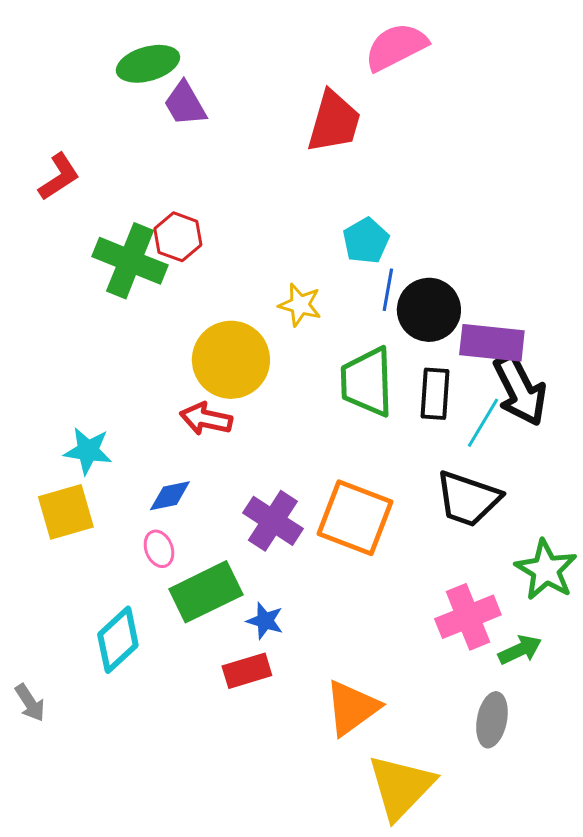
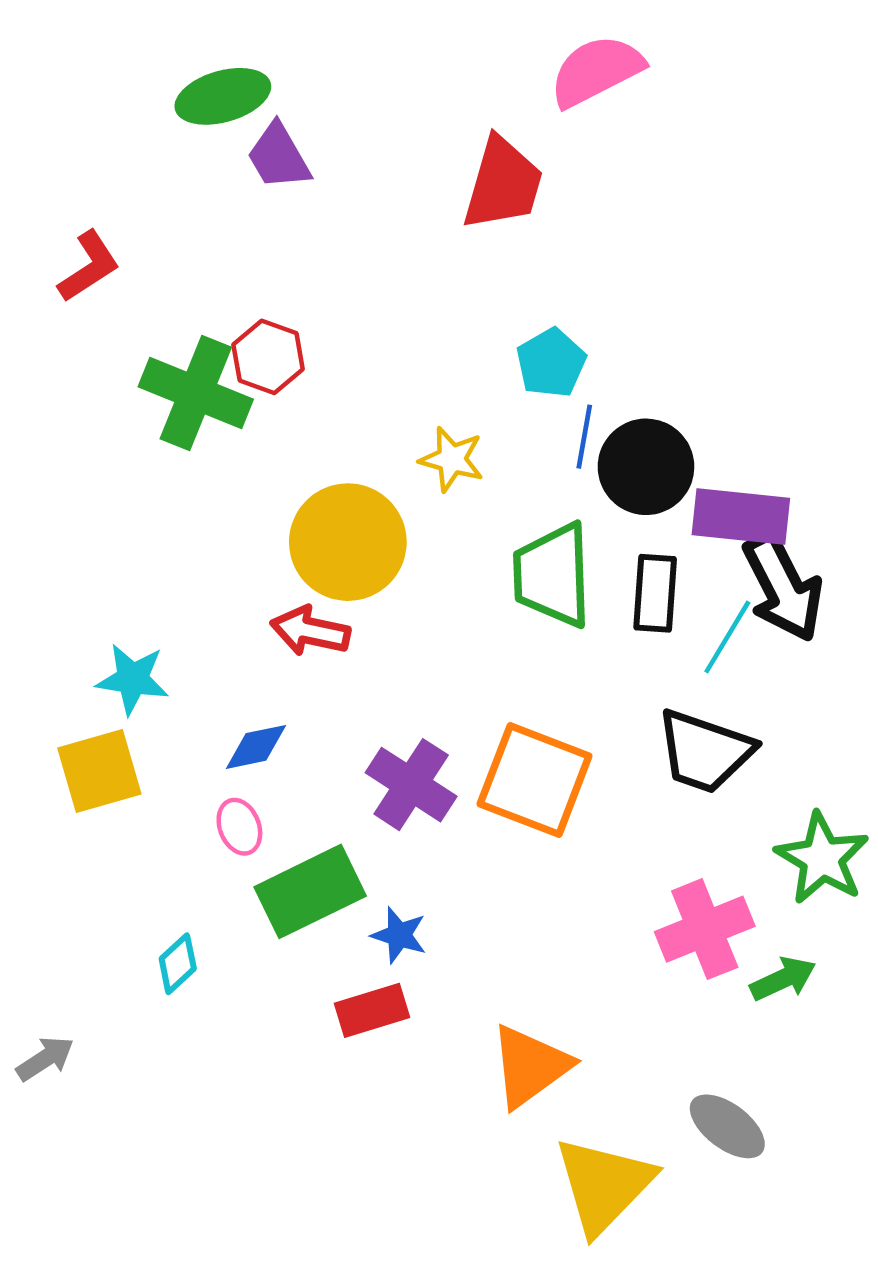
cyan diamond: (118, 640) -> (178, 964), size x0.6
gray arrow: (30, 703) -> (45, 1059), turned -90
gray ellipse: (492, 720) -> (727, 1126), moved, turned -64

